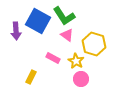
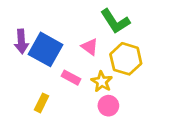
green L-shape: (64, 16) -> (115, 21), moved
blue square: (38, 21) -> (45, 49), moved

